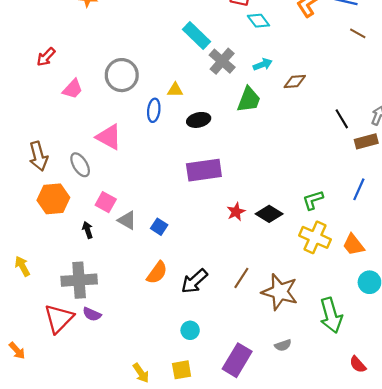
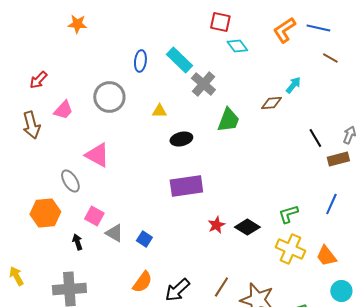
cyan arrow: (263, 64) -> (293, 85), moved, turned -30
blue ellipse: (154, 110) -> (140, 61), moved
brown arrow: (38, 156) -> (31, 125), moved

